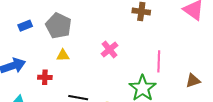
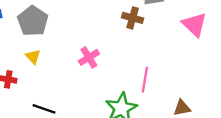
yellow triangle: (63, 55) -> (33, 57), turned 40

